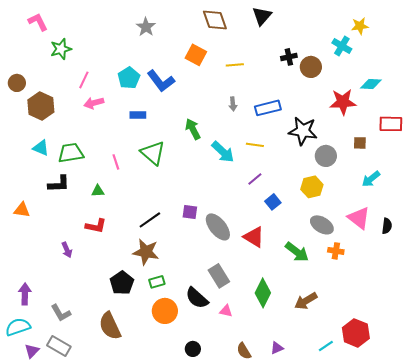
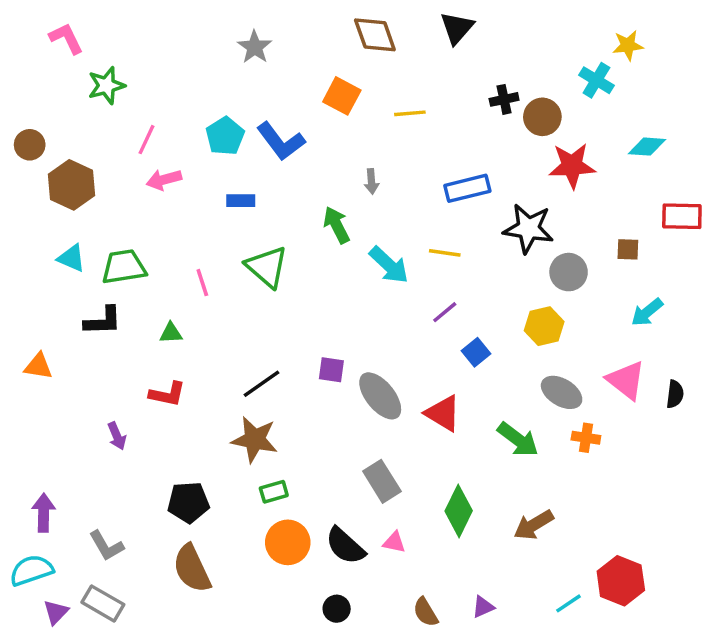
red star: (343, 102) -> (572, 166), moved
gray arrow: (233, 104) -> (371, 181), moved
black pentagon: (122, 283) -> (188, 502), moved, turned 30
black semicircle: (197, 298) -> (345, 546), moved

